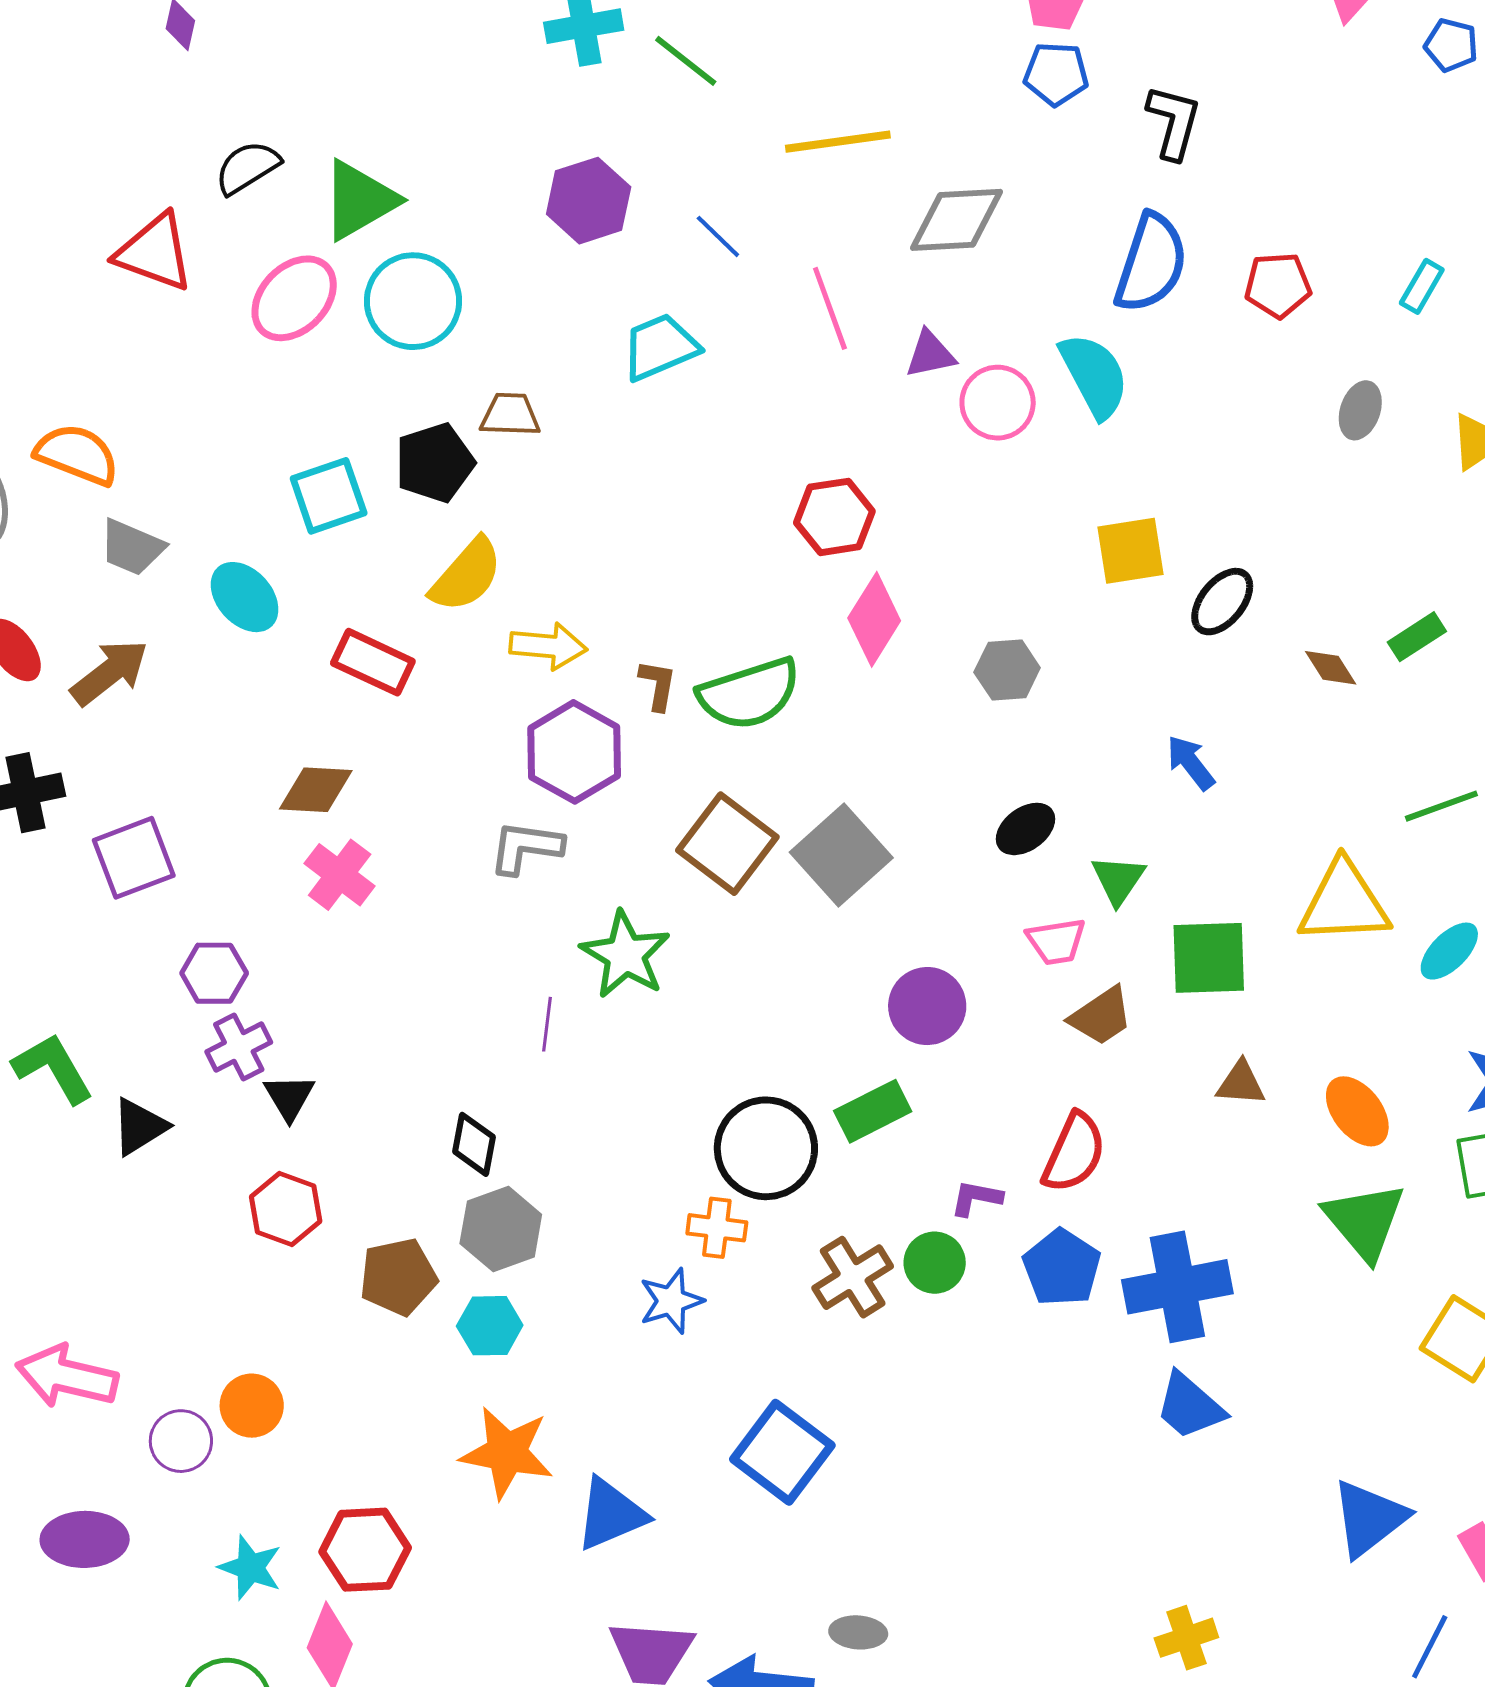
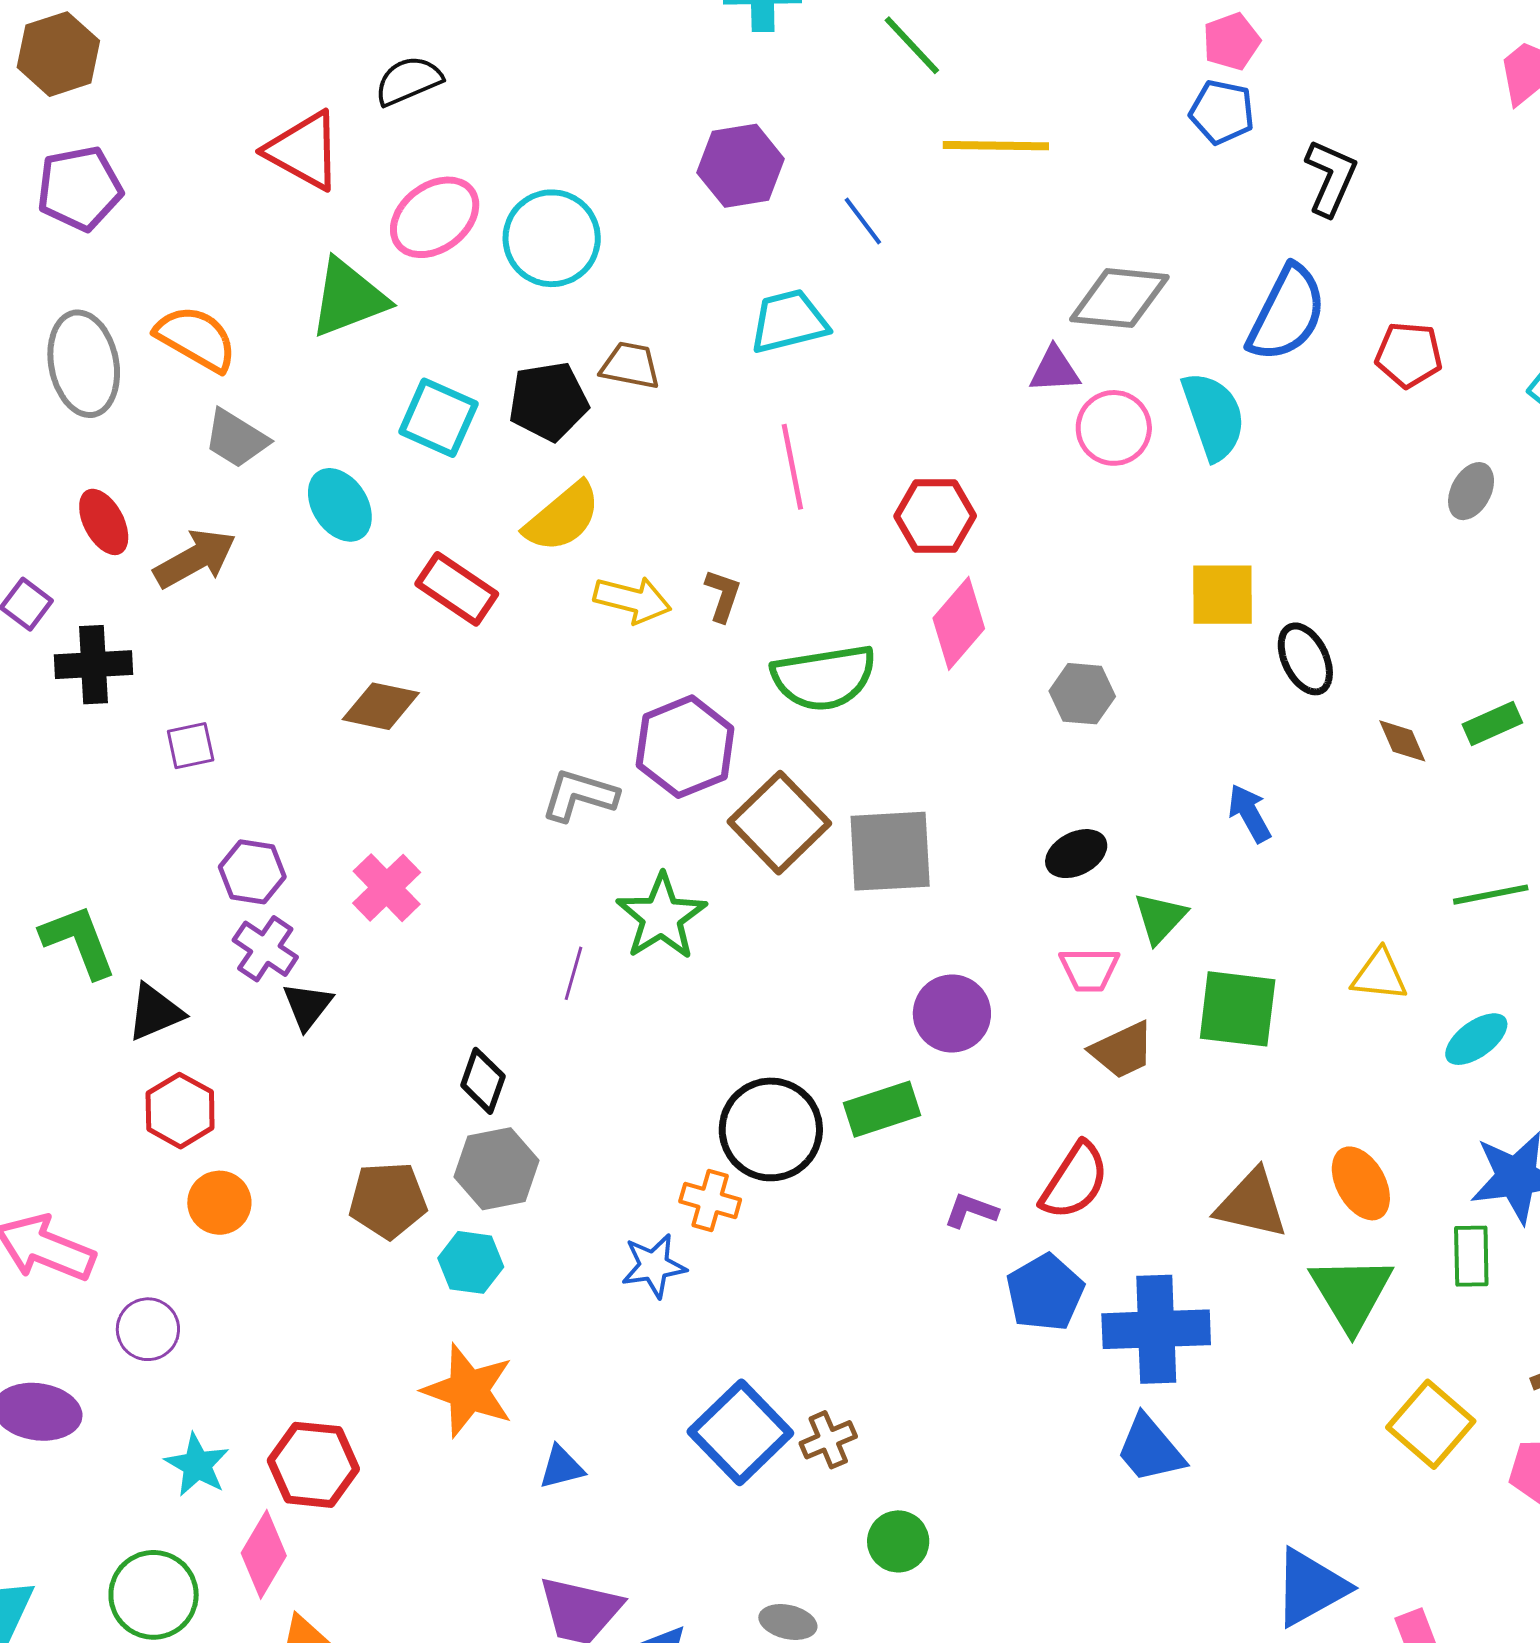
green line: (686, 61) -> (912, 45), moved
green triangle: (359, 200) -> (348, 298), moved
gray diamond: (957, 220) -> (1119, 298), moved
pink line: (830, 308) -> (792, 467), moved
cyan square: (329, 496) -> (438, 418), turned 34
black ellipse: (1222, 602) -> (1305, 659), turned -74
brown L-shape: (658, 685) -> (723, 595), moved
purple hexagon: (574, 752) -> (685, 747), moved
gray square: (841, 855) -> (890, 851), turned 30
purple square: (134, 858) -> (191, 746), size x0.6
pink cross: (340, 875) -> (387, 888), moved
yellow triangle: (1344, 903) -> (1379, 975), size x0.6
purple cross: (239, 1047) -> (265, 949), turned -38
brown triangle: (1241, 1083) -> (1252, 1204), moved, size x1.5
red hexagon: (286, 1209) -> (180, 1111), moved
green circle: (935, 1263) -> (898, 1541), moved
brown cross: (853, 1277) -> (828, 1440), moved, size x0.7
orange circle: (252, 1406) -> (219, 1203), moved
blue triangle: (611, 1514) -> (561, 1467), size x0.6

